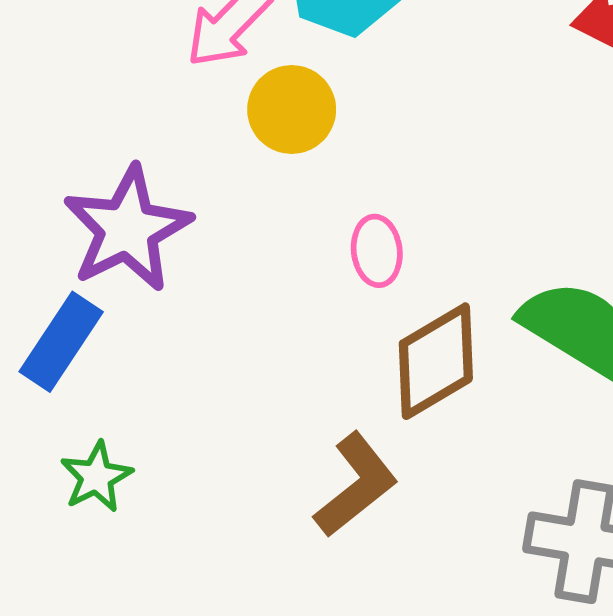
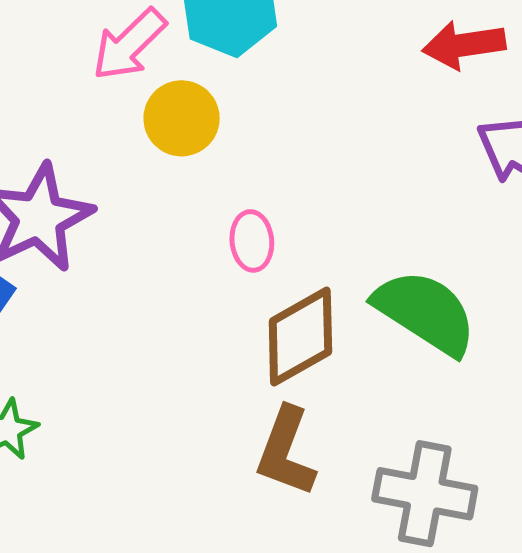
brown L-shape: (356, 485) -> (286, 452), moved, turned 148

